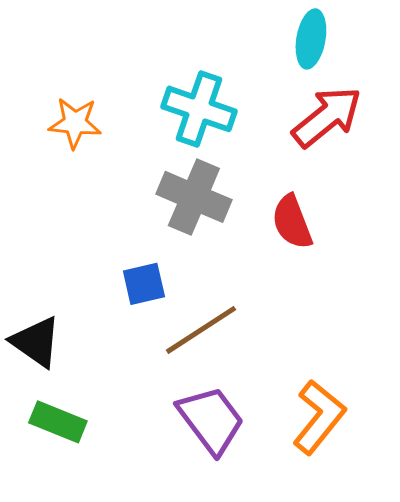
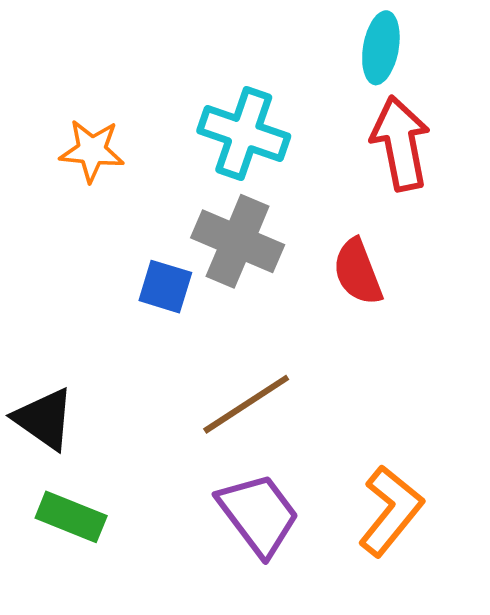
red arrow: (327, 117) -> (401, 143), turned -62
blue square: (144, 284) -> (165, 287), moved, turned 30

